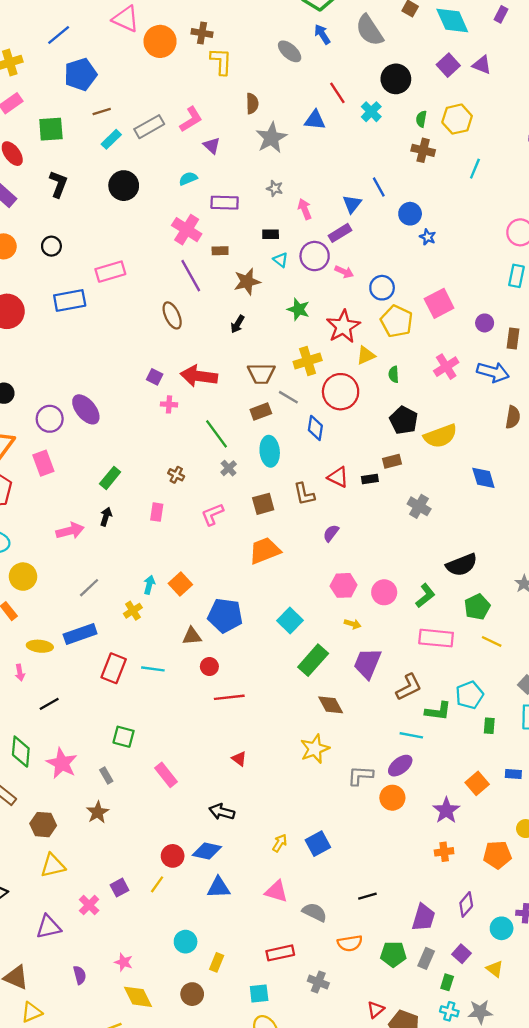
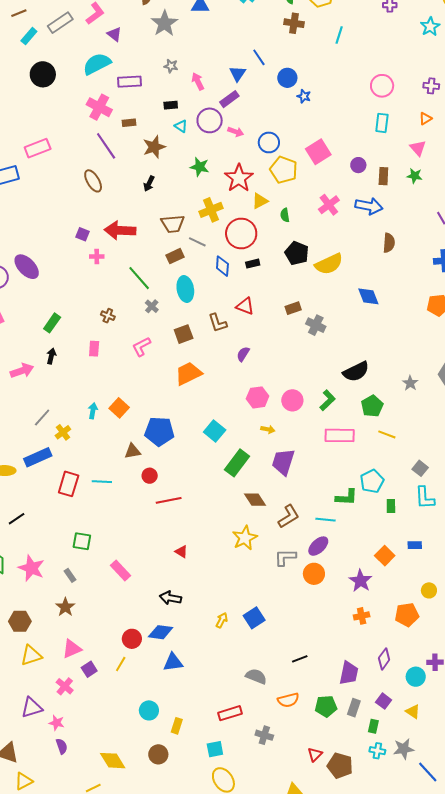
cyan semicircle: (188, 179) -> (97, 64), size x1.8
brown rectangle: (392, 461) -> (293, 308), moved
black rectangle: (370, 479) -> (253, 264), moved
yellow cross: (133, 611) -> (63, 432), moved
brown L-shape: (409, 687) -> (289, 516), moved
pink triangle: (276, 891) -> (72, 649), moved, turned -35
pink star: (124, 962) -> (57, 723), moved

